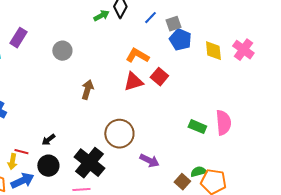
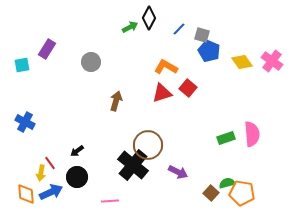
gray square: (173, 24) -> (202, 35), turned 35
yellow diamond: (213, 51) -> (242, 62), turned -30
green rectangle: (197, 127) -> (226, 138), turned -42
red line: (21, 152) -> (50, 163), turned 40
black cross: (89, 163) -> (133, 165), moved

